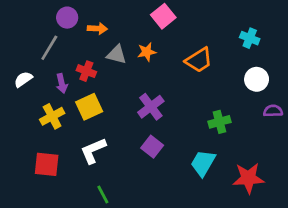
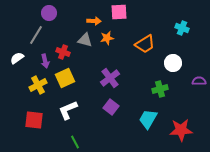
pink square: (163, 16) -> (119, 12), turned 36
orange arrow: (97, 29) -> (94, 21), moved
white circle: (257, 79) -> (173, 63), moved

